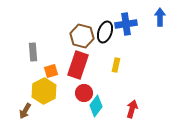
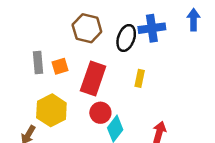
brown hexagon: (82, 36) -> (87, 28), moved
orange square: (51, 71) -> (60, 66), moved

